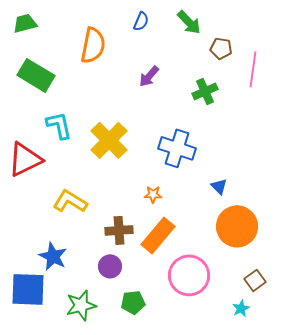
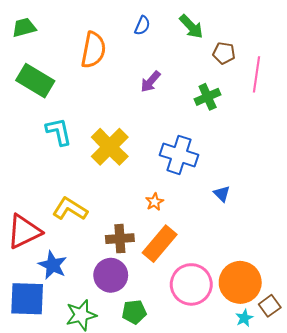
red triangle: (25, 159) -> (24, 231), moved
orange star: (153, 194) -> (155, 202), turned -30
orange circle: (237, 226) -> (240, 282), moved
purple circle: (110, 266) -> (111, 275), size x1.4
brown square: (255, 280) -> (270, 306), moved

